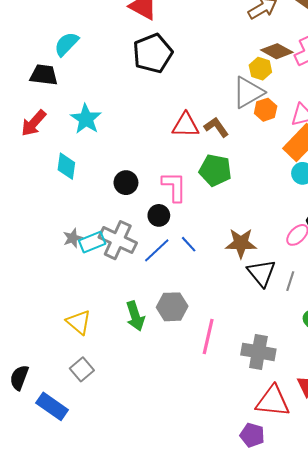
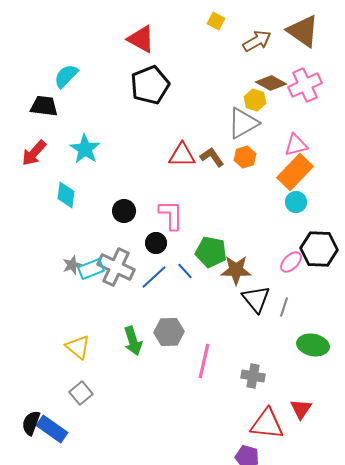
orange hexagon: (266, 110) -> (245, 157), moved
green pentagon: (215, 170) -> (211, 252), moved
gray cross: (258, 352) -> (253, 376), size x0.7
black semicircle: (19, 378) -> (31, 423), moved

